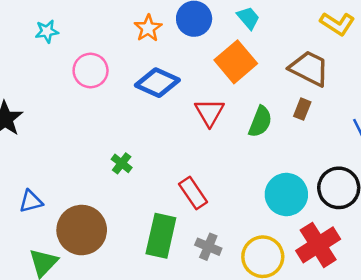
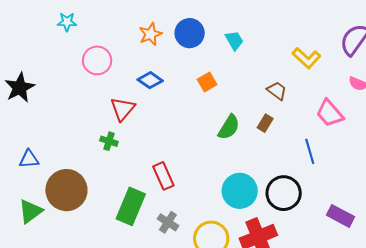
orange square: (236, 62) -> (207, 82), moved, size x0.6
brown trapezoid: (309, 68) -> (277, 91), size x0.6
blue diamond: (157, 83) -> (150, 80), size x0.7
red triangle: (209, 112) -> (123, 109), moved
green cross: (122, 163) -> (109, 141), turned -30

